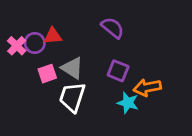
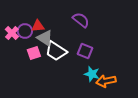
gray triangle: (72, 68) -> (45, 38), moved
orange arrow: (147, 87) -> (106, 81), moved
white trapezoid: (72, 97) -> (56, 51), moved, turned -75

